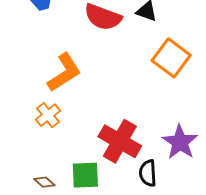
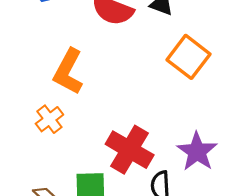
orange L-shape: (64, 73) -> (68, 72), turned 150

